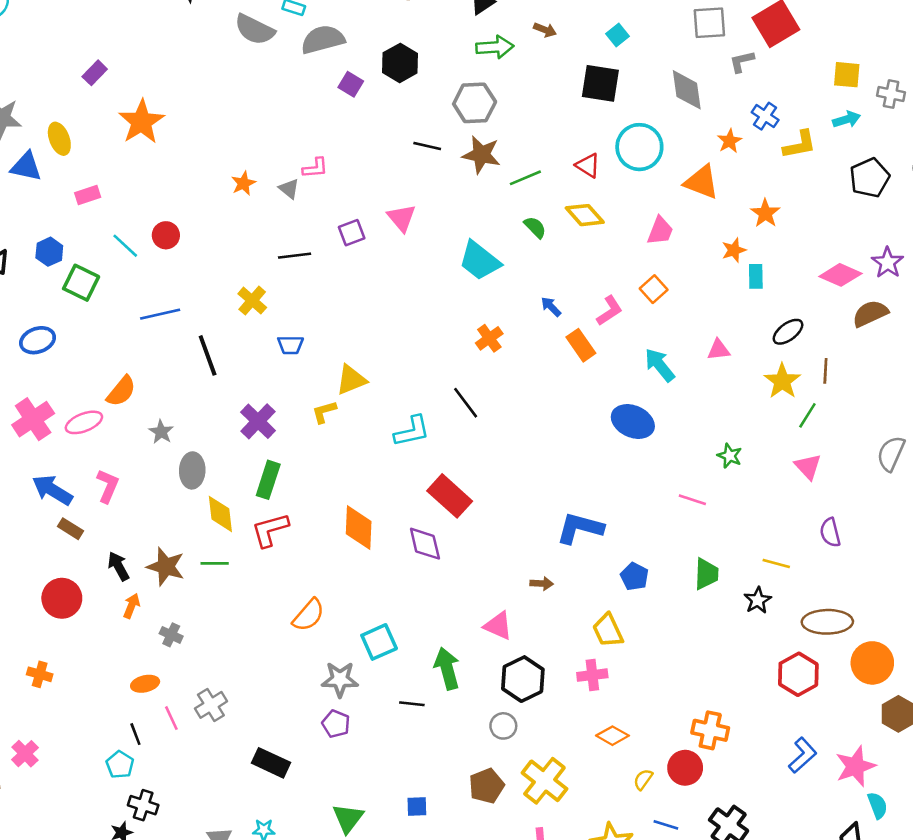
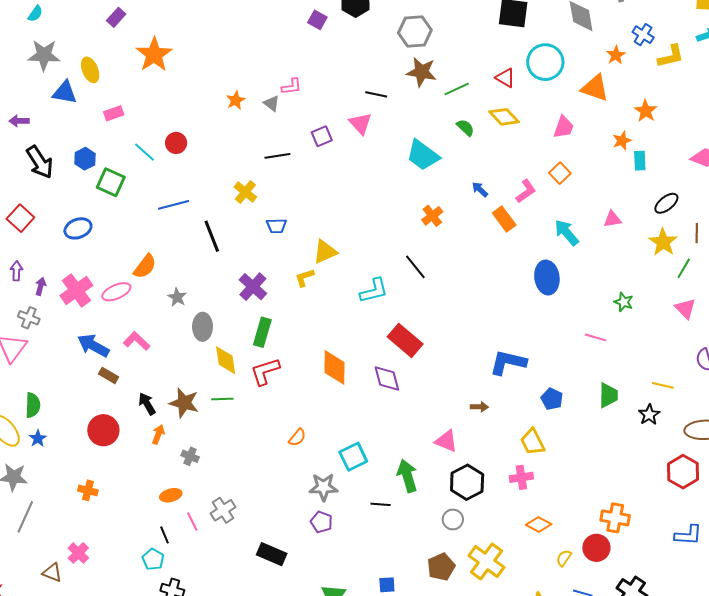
black line: (427, 146) -> (376, 94), moved
blue ellipse: (633, 421) -> (547, 278), turned 60
pink L-shape: (108, 486) -> (137, 341), turned -68
orange semicircle: (309, 615) -> (297, 437), size x0.7
blue L-shape: (803, 755) -> (688, 535), turned 48

